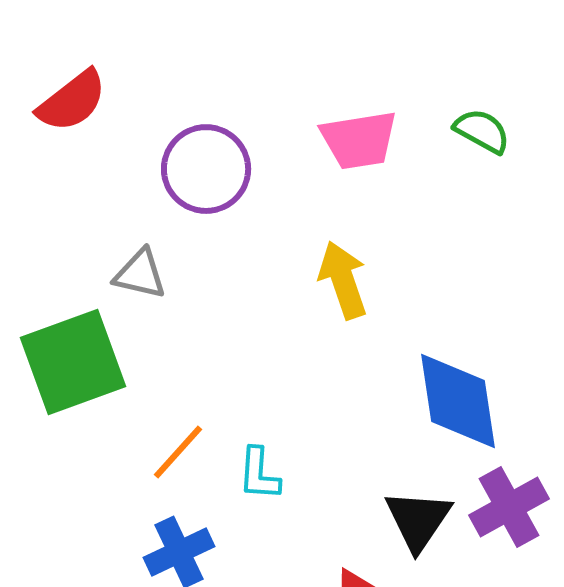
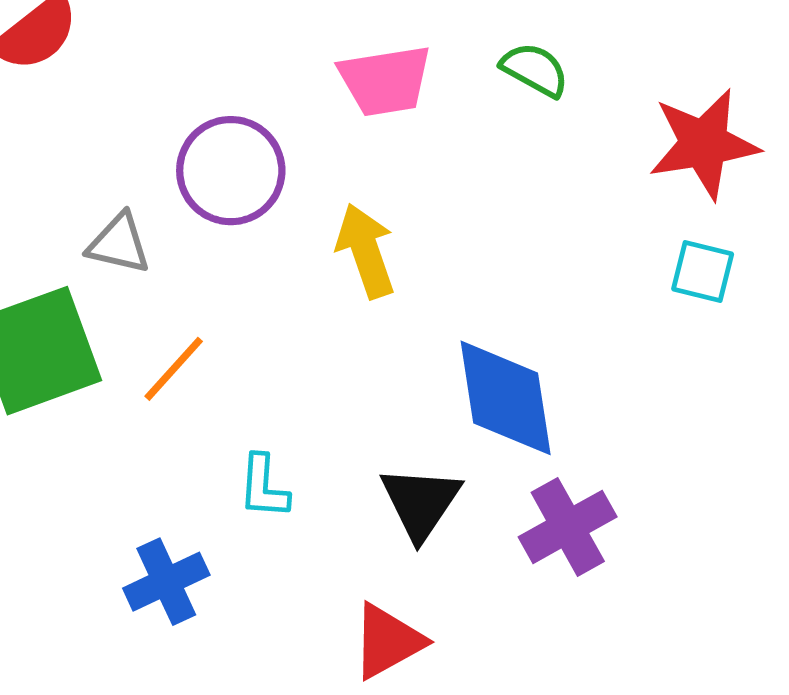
purple circle: (206, 169) -> (231, 171), moved
orange line: (178, 452) -> (174, 369), moved
black triangle: (418, 520) -> (420, 503), moved

